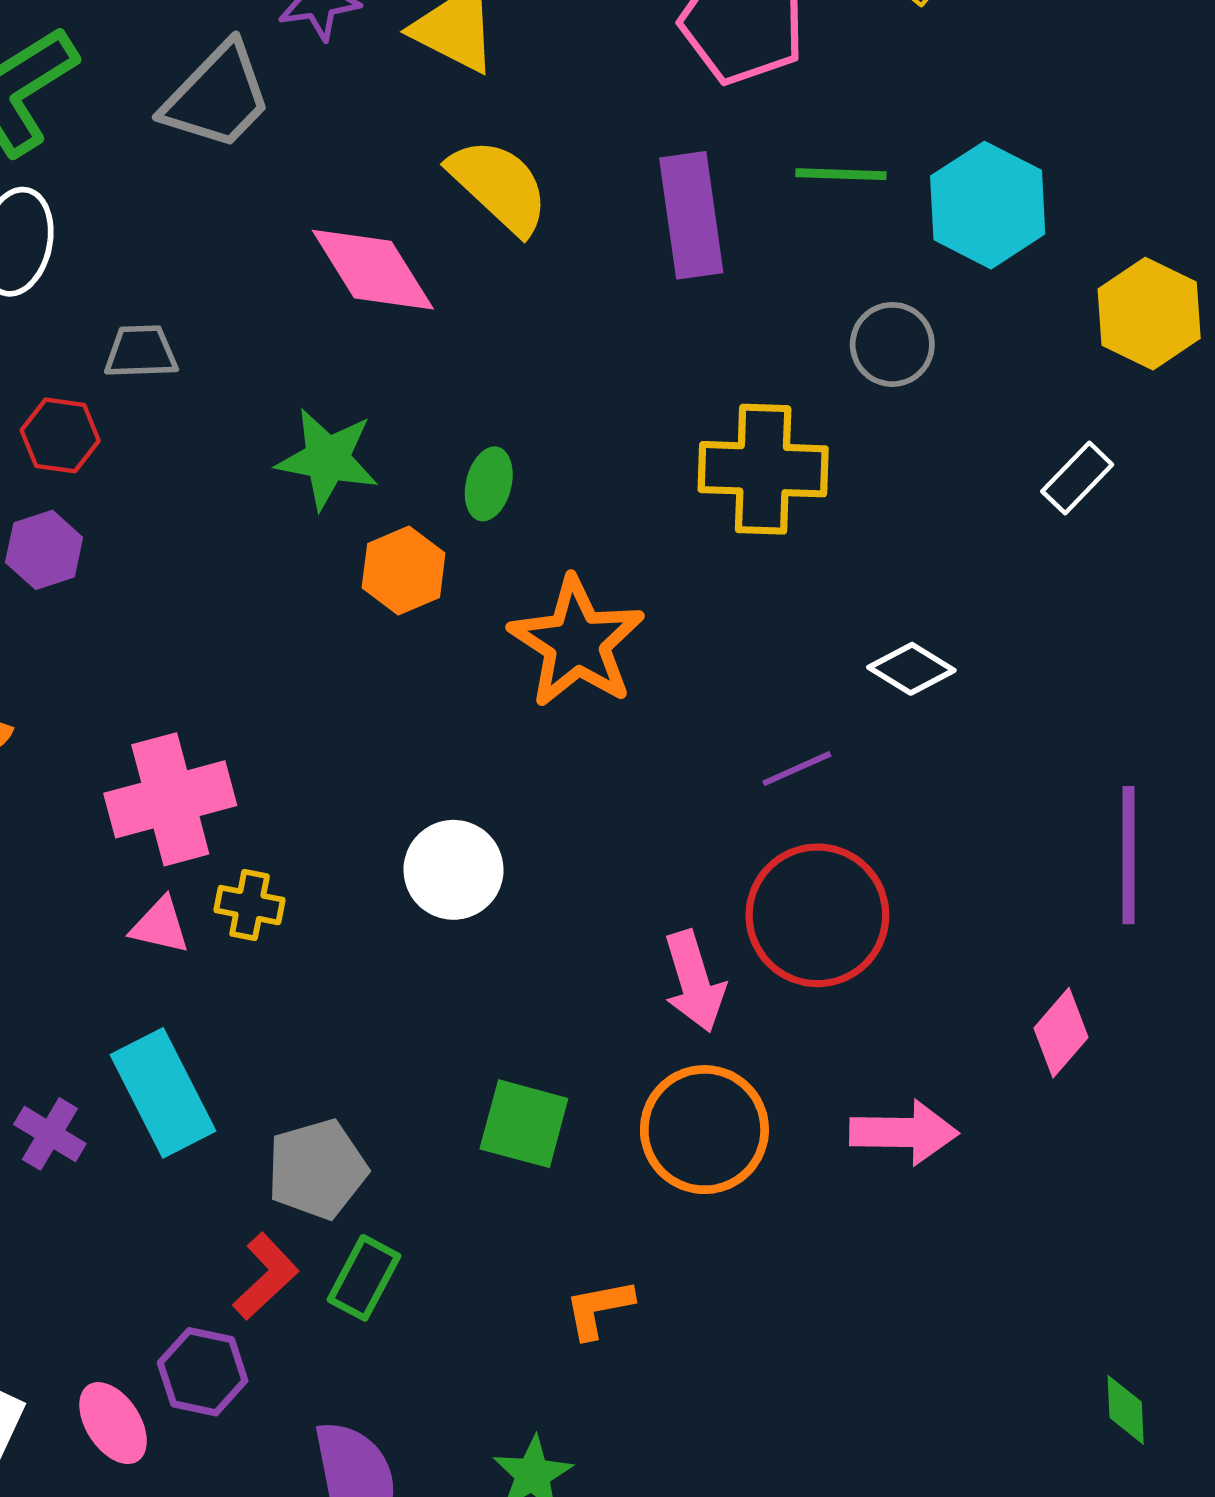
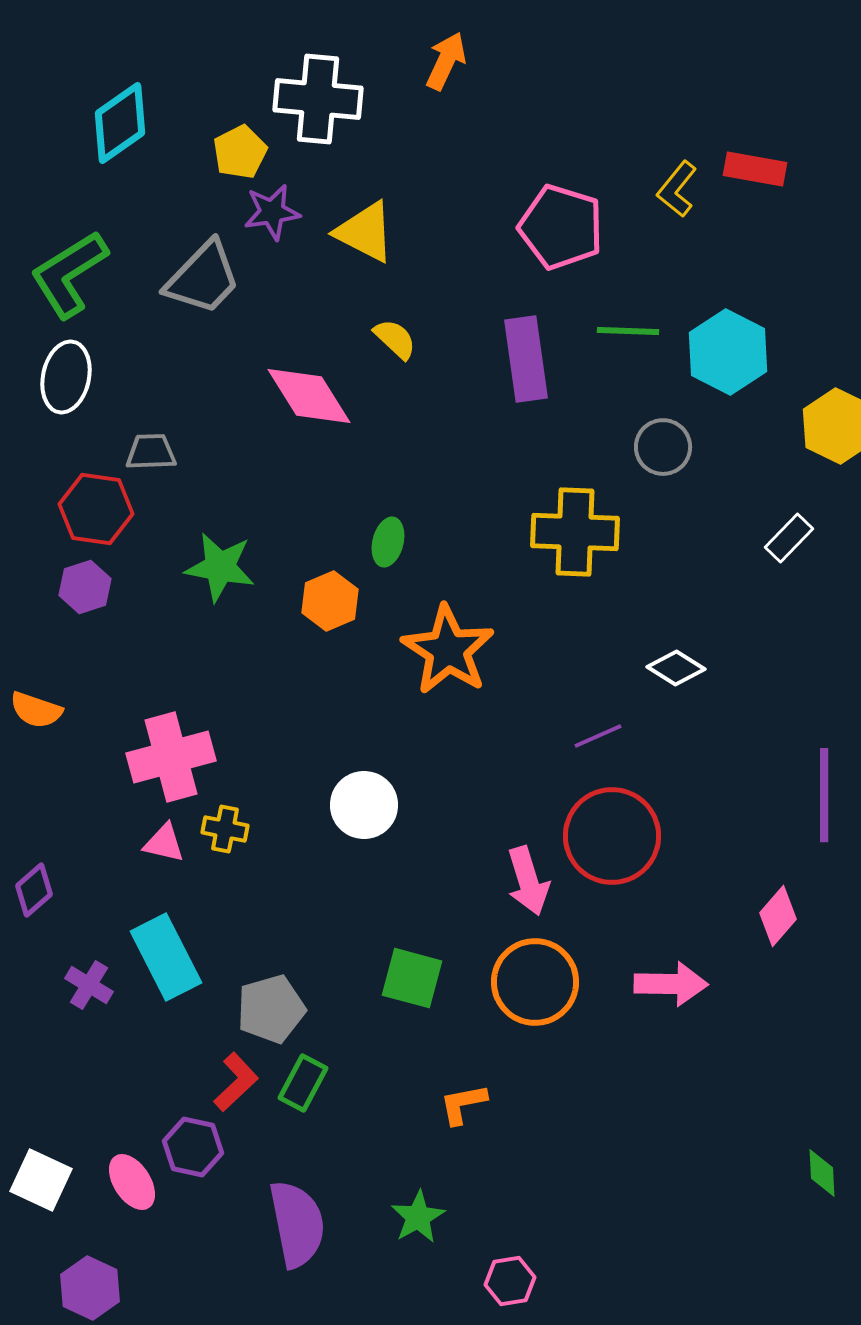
yellow semicircle: (499, 186) -> (395, 339), size x0.6
red hexagon: (60, 435) -> (96, 509), size x1.4
green star: (327, 459) -> (220, 567), moved

